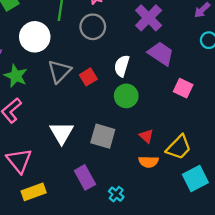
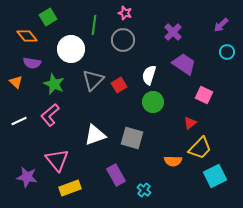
purple cross: (149, 18) -> (173, 32), size x0.7
white triangle: (62, 133) -> (95, 135), turned 40
red triangle: (146, 136) -> (190, 123), moved, turned 40

